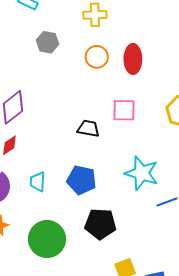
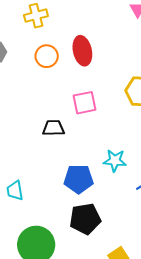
cyan star: (142, 173) -> (115, 161), size x0.7
blue pentagon: (82, 180) -> (79, 179), moved

